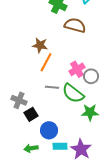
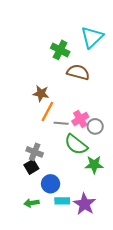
gray line: (52, 87) -> (61, 123), moved
gray cross: (19, 100) -> (35, 152), moved

